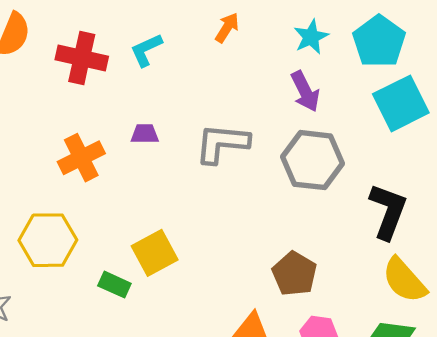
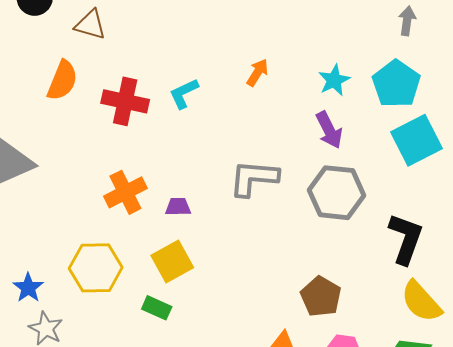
purple trapezoid: (145, 134) -> (178, 207), moved
yellow square: (155, 253) -> (172, 261), moved

